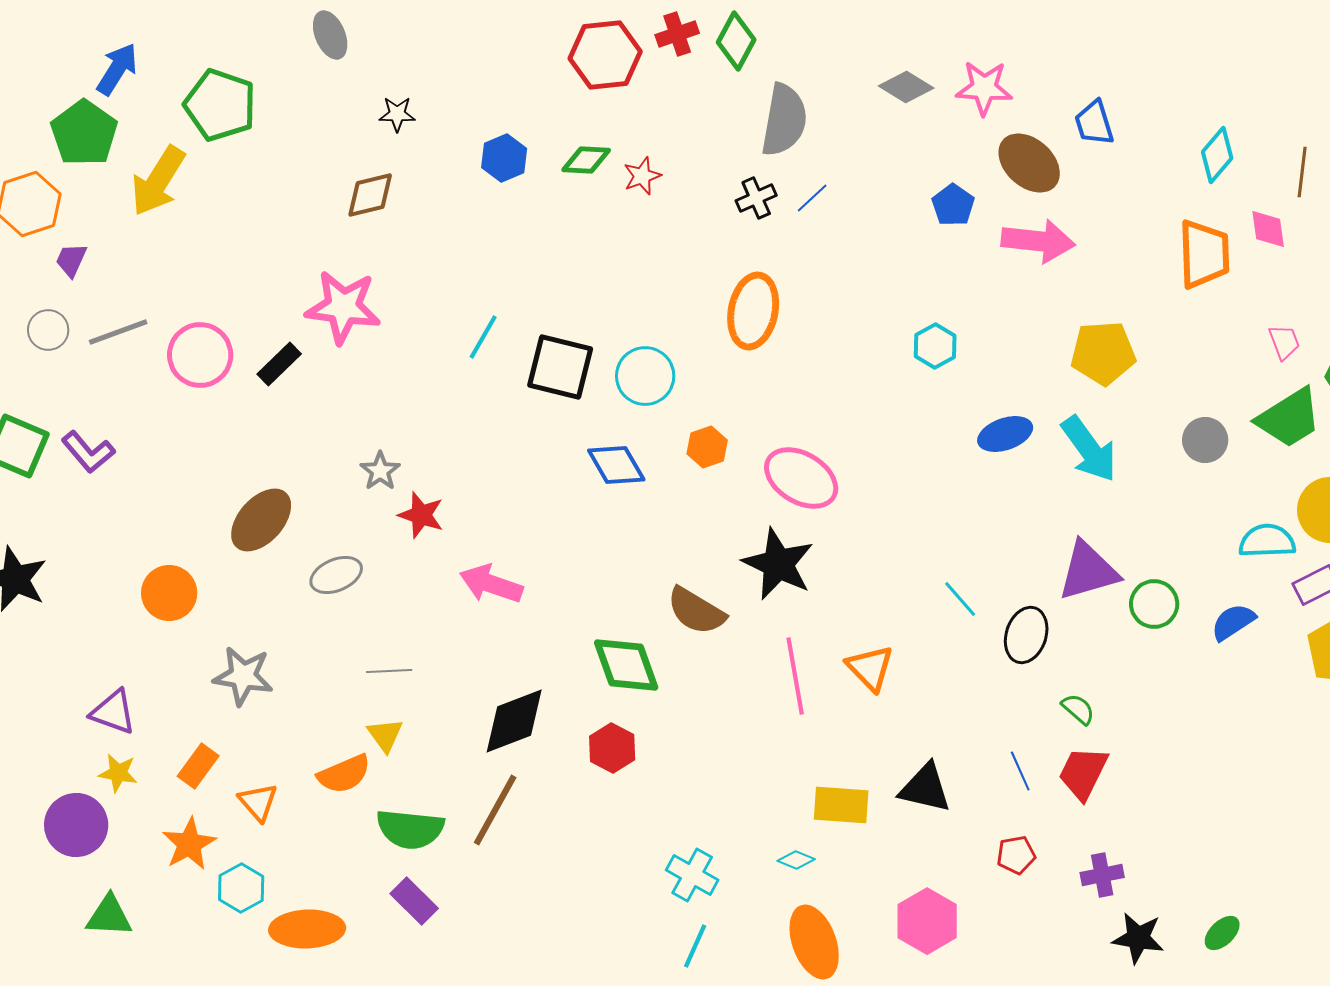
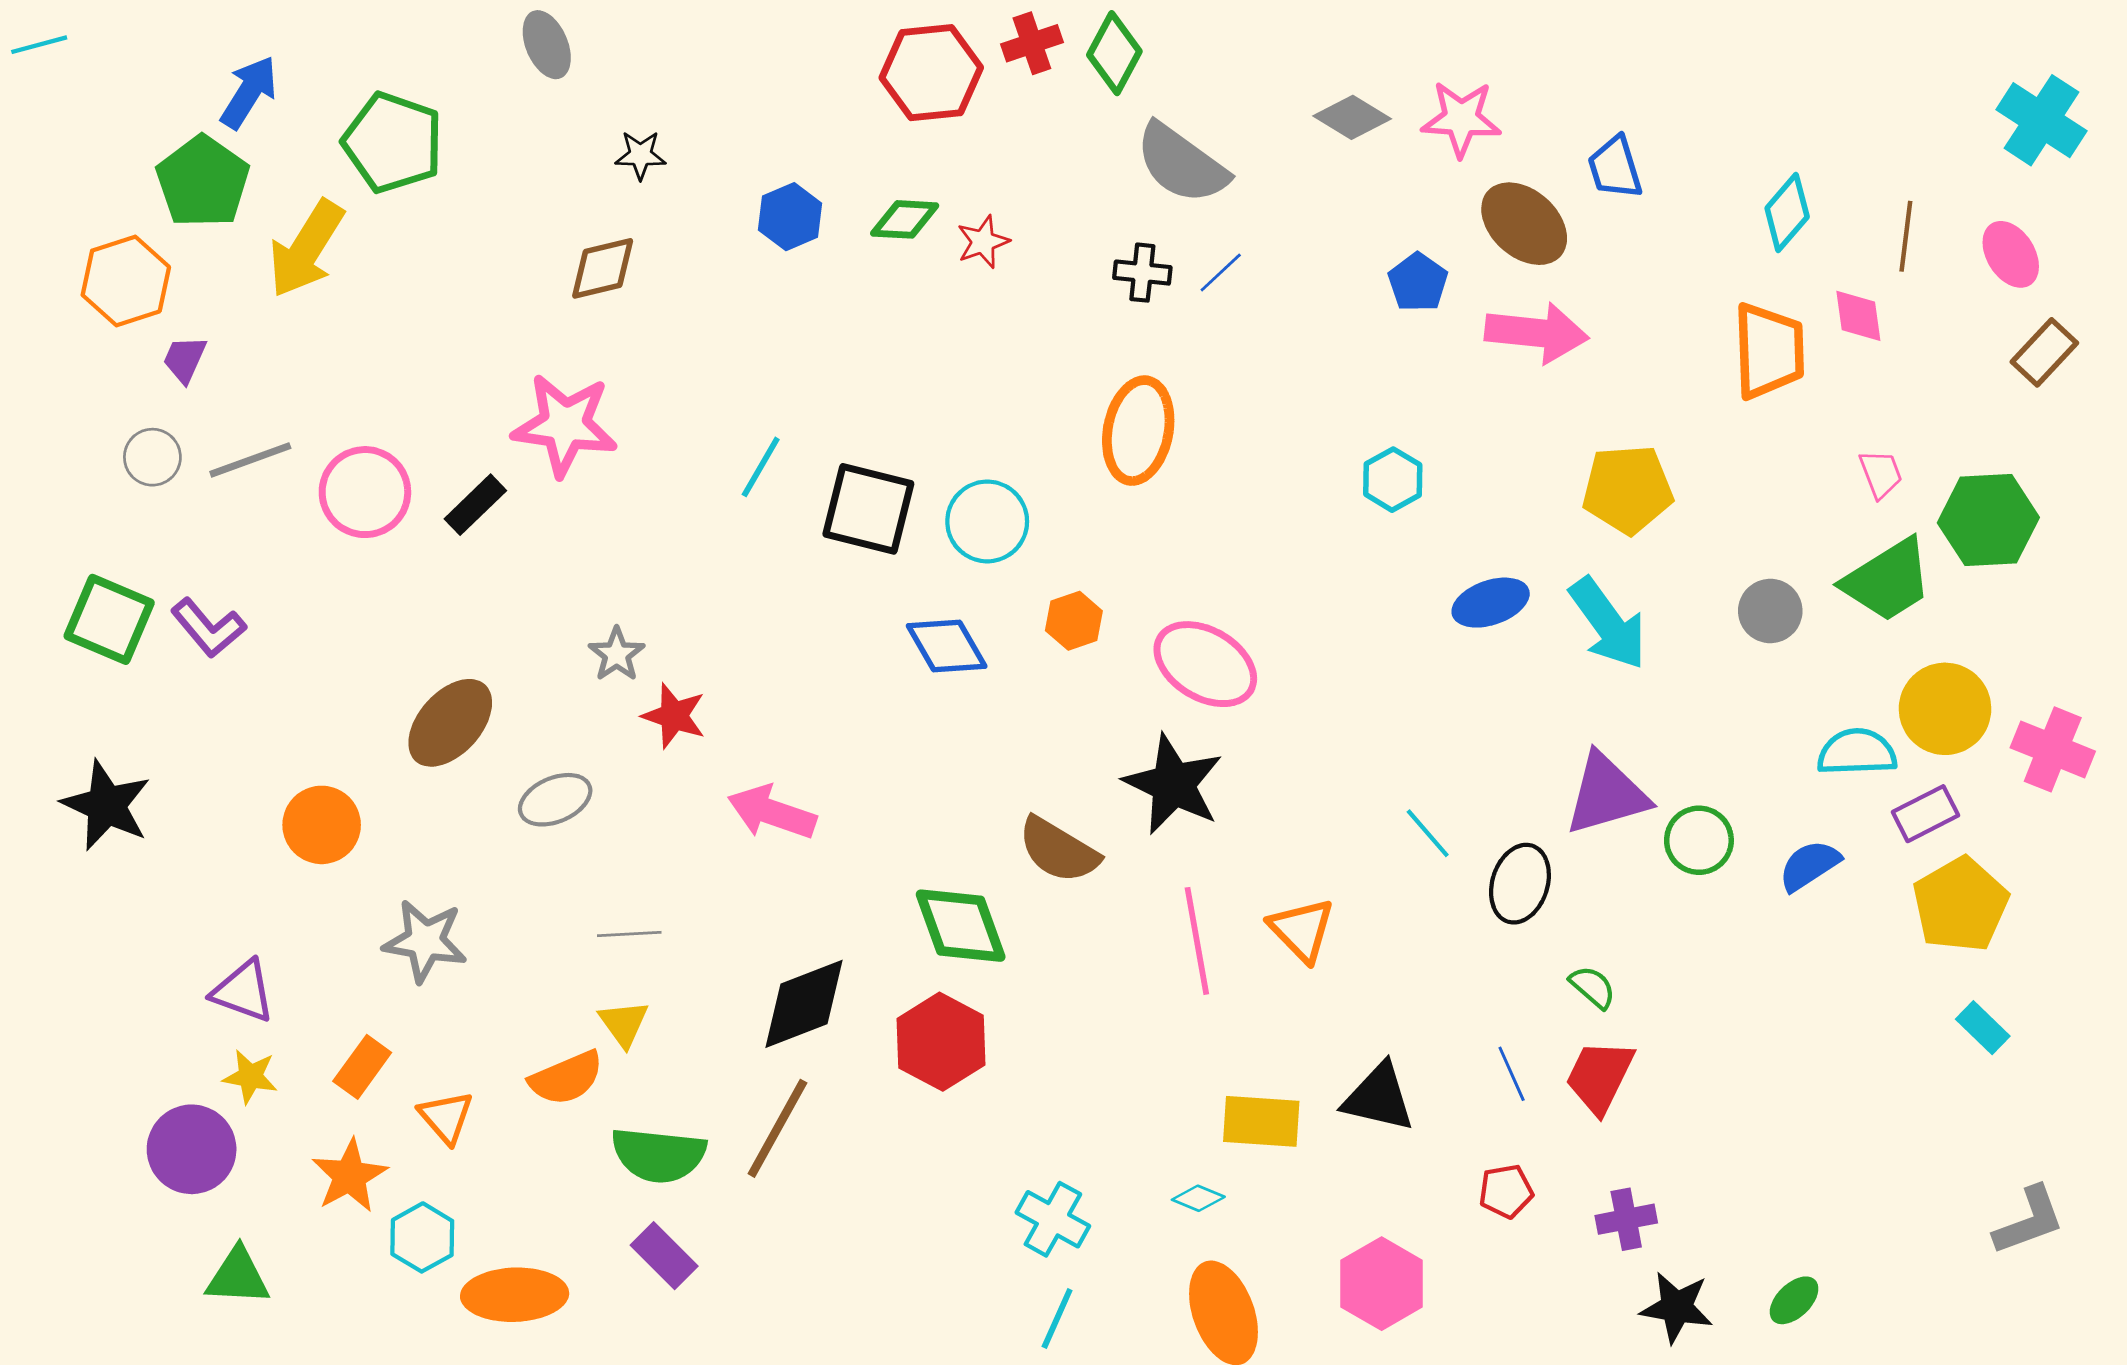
gray semicircle: (784, 120) -> (1182, 164), turned 116
black cross: (756, 198) -> (1142, 273), turned 30
red hexagon: (612, 748) -> (941, 1042), size x1.4

